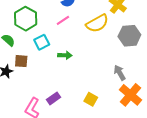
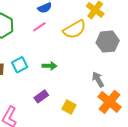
cyan square: (42, 42) -> (20, 65), moved
green arrow: (65, 55) -> (49, 66), moved
purple rectangle: (54, 98) -> (41, 96), moved

